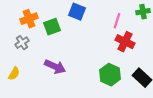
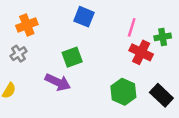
green cross: (143, 12) -> (163, 37), moved
green square: (52, 27) -> (72, 57), moved

